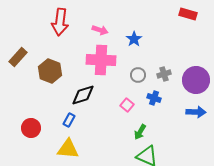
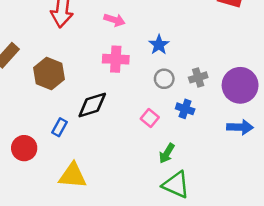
blue star: (134, 39) -> (159, 45), moved
pink cross: (101, 60) -> (116, 59), size x0.7
blue rectangle: (69, 120) -> (59, 127), moved

